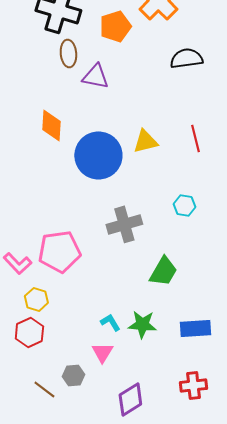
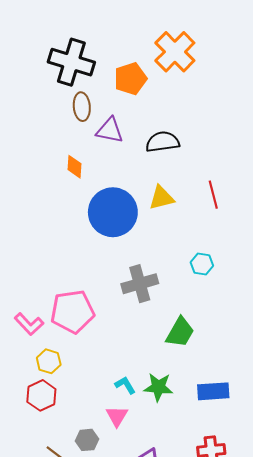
black semicircle: (186, 58) -> (163, 142), moved
orange diamond: (51, 125) -> (75, 167), moved, size x0.7

